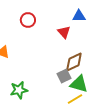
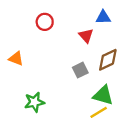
brown diamond: (74, 62) -> (108, 60), moved
gray square: (64, 76) -> (80, 70), moved

